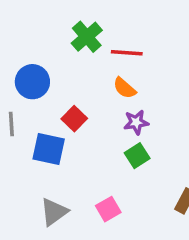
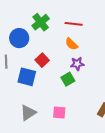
green cross: (87, 37) -> (41, 22), moved
green square: (137, 156) -> (68, 79), moved
pink square: (108, 209) -> (59, 113), turned 32

